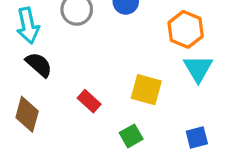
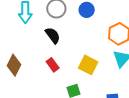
black semicircle: (39, 65) -> (53, 35), moved

